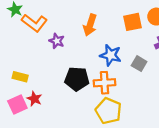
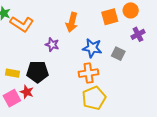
purple star: (57, 41) -> (52, 45), moved
black pentagon: (77, 79) -> (37, 72), moved
yellow pentagon: (108, 111) -> (94, 98), turned 30

